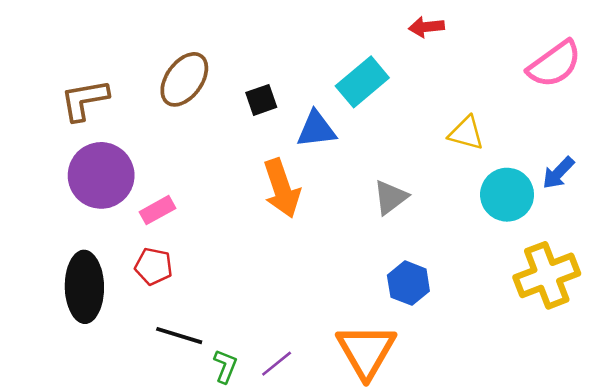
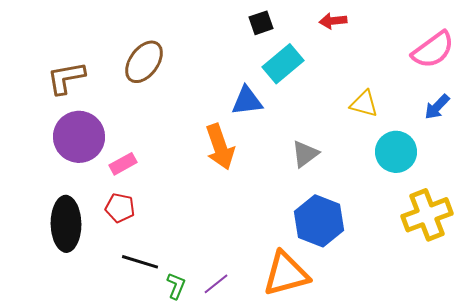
black square: (261, 100) -> (261, 23), moved
blue arrow: (558, 173) -> (437, 107), moved
blue hexagon: (408, 283) -> (319, 221), size x1.5
orange triangle: (366, 351) -> (286, 274), turned 45

